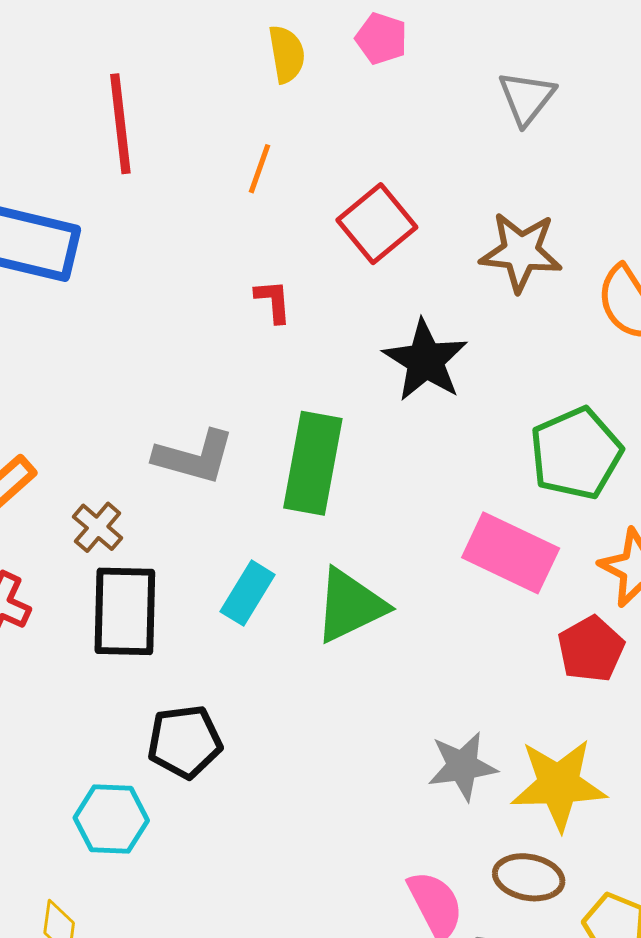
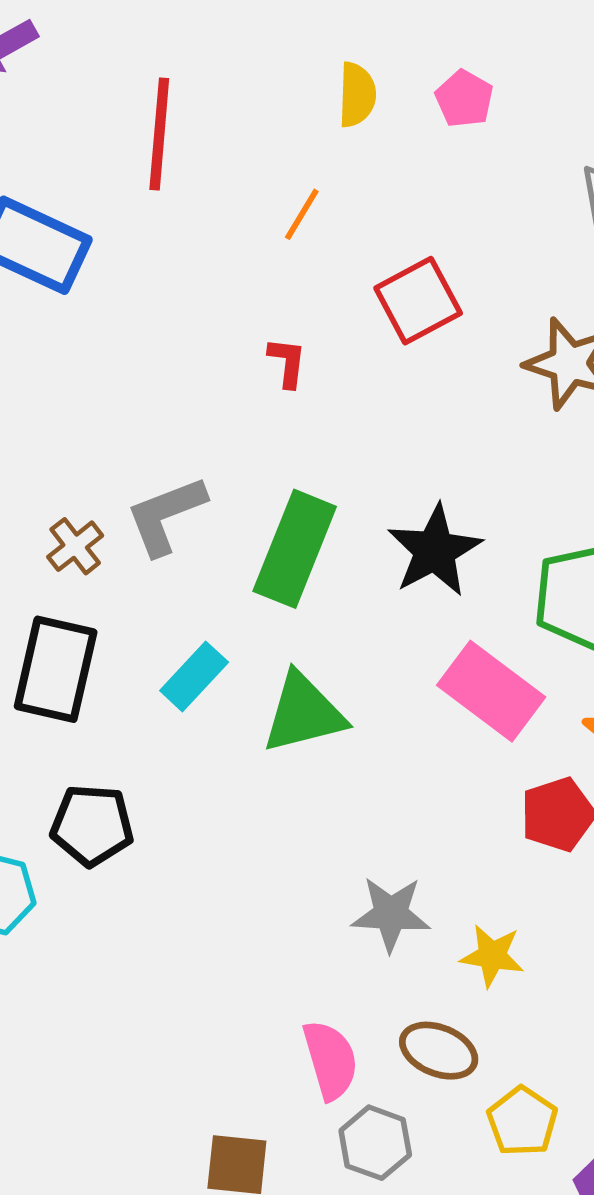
black star: (425, 360) -> (435, 551), moved
gray L-shape: (194, 457) -> (166, 515), turned 132
brown cross: (98, 527) -> (75, 546), moved
yellow star: (559, 785) -> (492, 956), size x0.6

